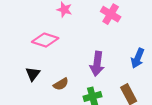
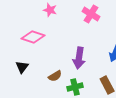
brown semicircle: (61, 84) -> (55, 76), moved

